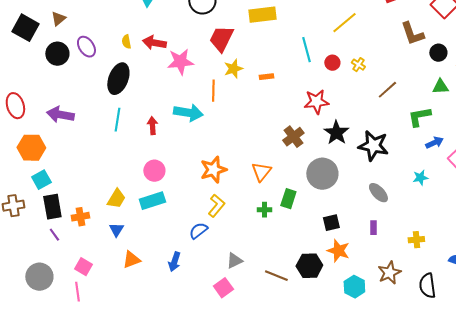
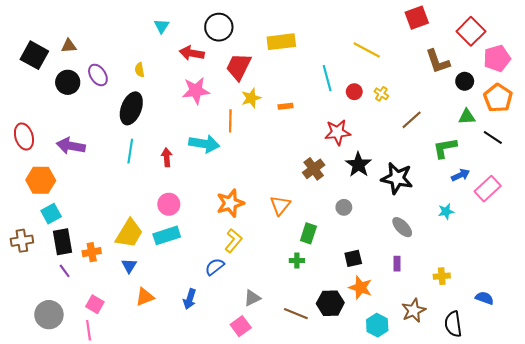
brown triangle: (58, 19) -> (69, 46), turned 35
yellow line: (344, 23) -> (367, 50), turned 68
red arrow: (154, 43) -> (192, 53), moved
gray circle: (322, 174) -> (344, 207), size x0.5
yellow trapezoid: (116, 199) -> (129, 233), size x1.4
green cross: (264, 210) -> (297, 260), moved

